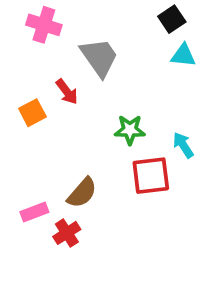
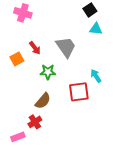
gray trapezoid: (99, 57) -> (66, 47), moved
green star: (130, 130) -> (48, 72), moved
pink rectangle: (34, 212) -> (18, 137), moved

